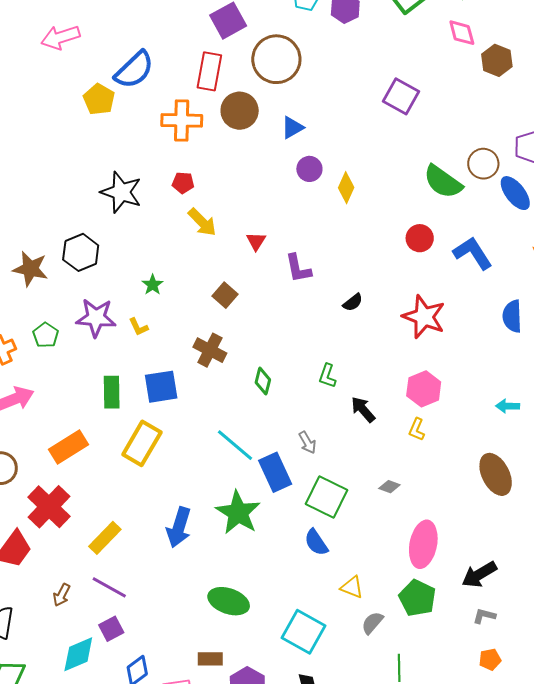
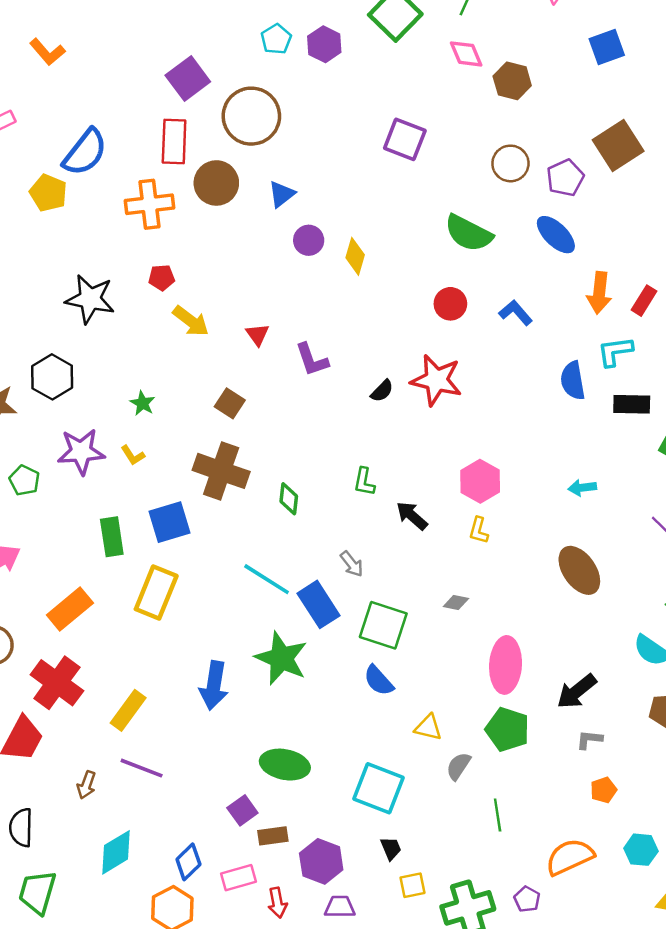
brown circle: (483, 164) -> (510, 163), moved
blue L-shape: (473, 253) -> (516, 313), size x0.7
red star: (424, 317) -> (436, 380), moved
brown cross: (210, 350) -> (221, 471), size x1.4
purple square: (111, 629) -> (242, 810), moved

